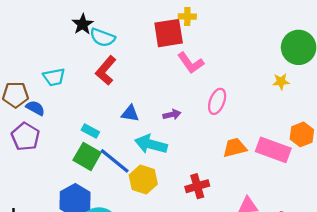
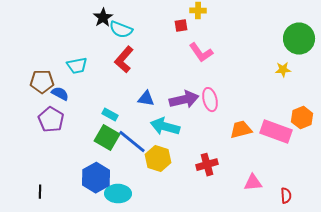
red square: (169, 33) -> (181, 26), size x0.5
pink ellipse: (217, 101) -> (210, 100), moved, turned -35
purple arrow: (172, 115) -> (184, 100), size x1.8

